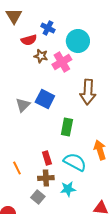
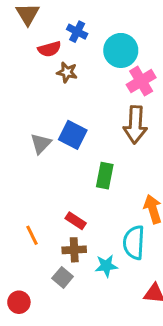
pink cross: (62, 62) -> (141, 81), moved
red rectangle: (47, 158) -> (76, 221), turned -40
cyan semicircle: (75, 162) -> (134, 243), moved, turned -115

